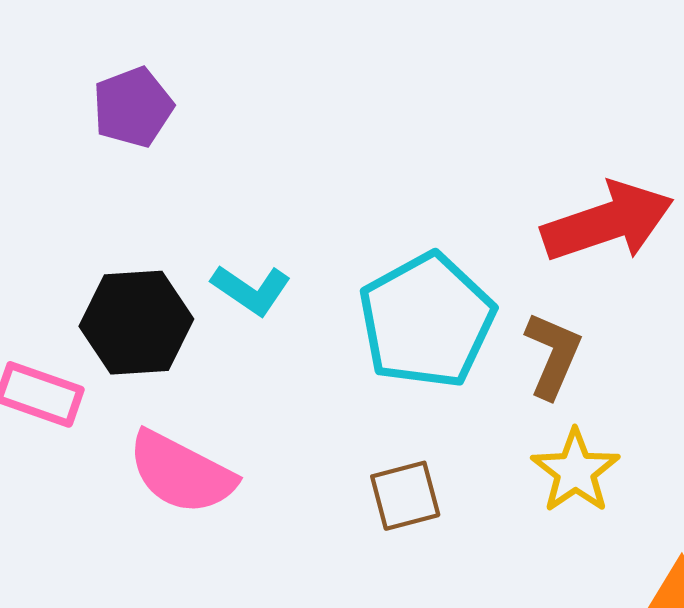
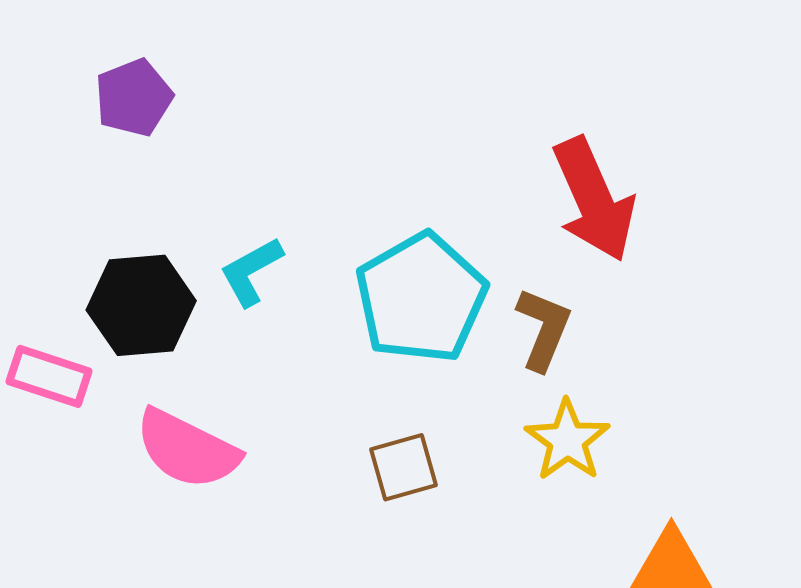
red arrow: (608, 222) -> (594, 199), turned 86
cyan L-shape: (251, 290) -> (251, 271), turned 118

